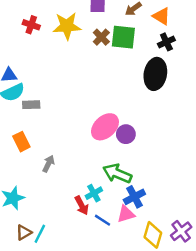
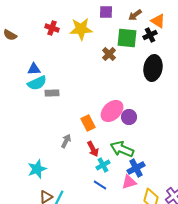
brown cross: (101, 37) -> (109, 54), moved
black cross: (166, 42) -> (150, 35), moved
orange rectangle: (21, 142) -> (88, 123), moved
red arrow: (82, 205) -> (93, 149), moved
blue line: (103, 220) -> (100, 185), moved

